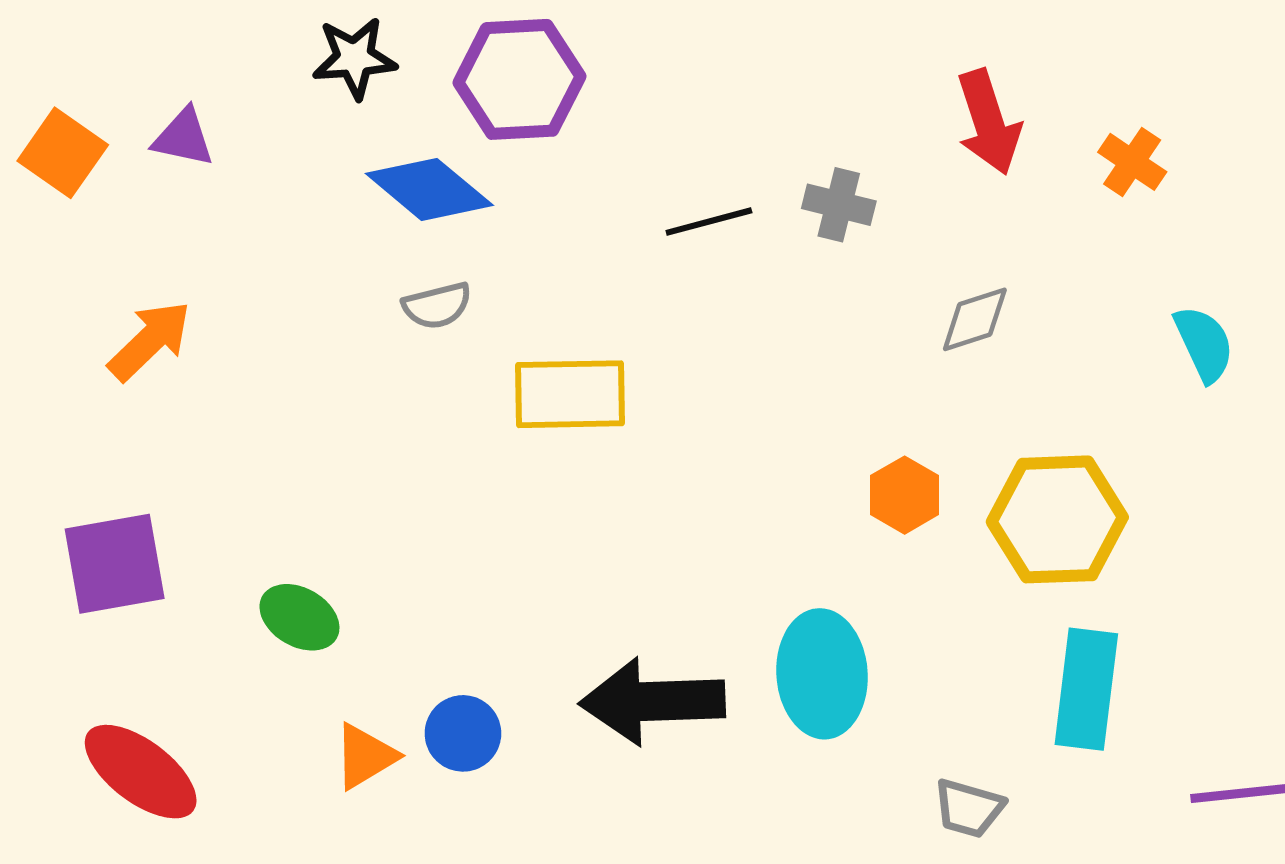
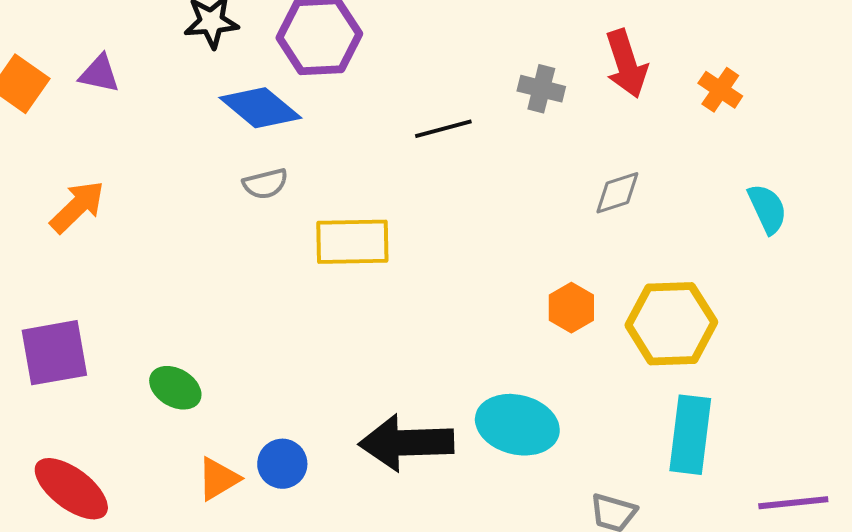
gray cross: (839, 205) -> (541, 89), moved
cyan ellipse: (822, 674) -> (517, 425), turned -72

